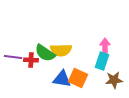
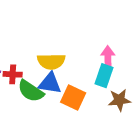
green semicircle: (45, 53) -> (31, 91), moved
blue triangle: (62, 79) -> (50, 83), moved

